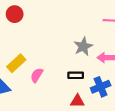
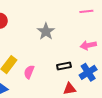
gray star: (83, 46) -> (46, 31), moved

